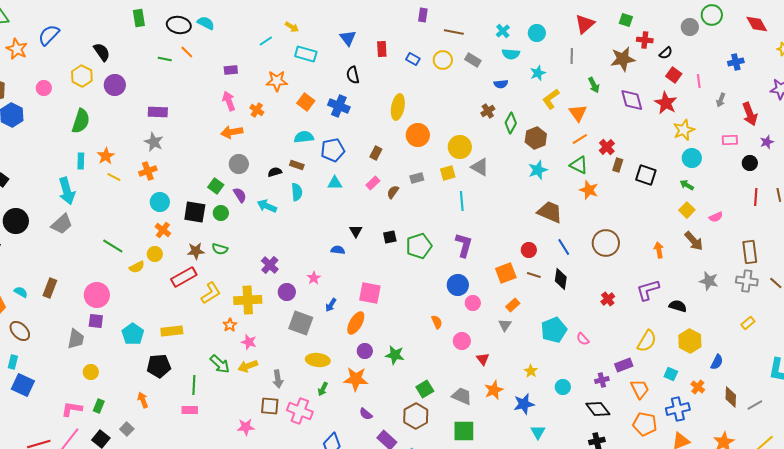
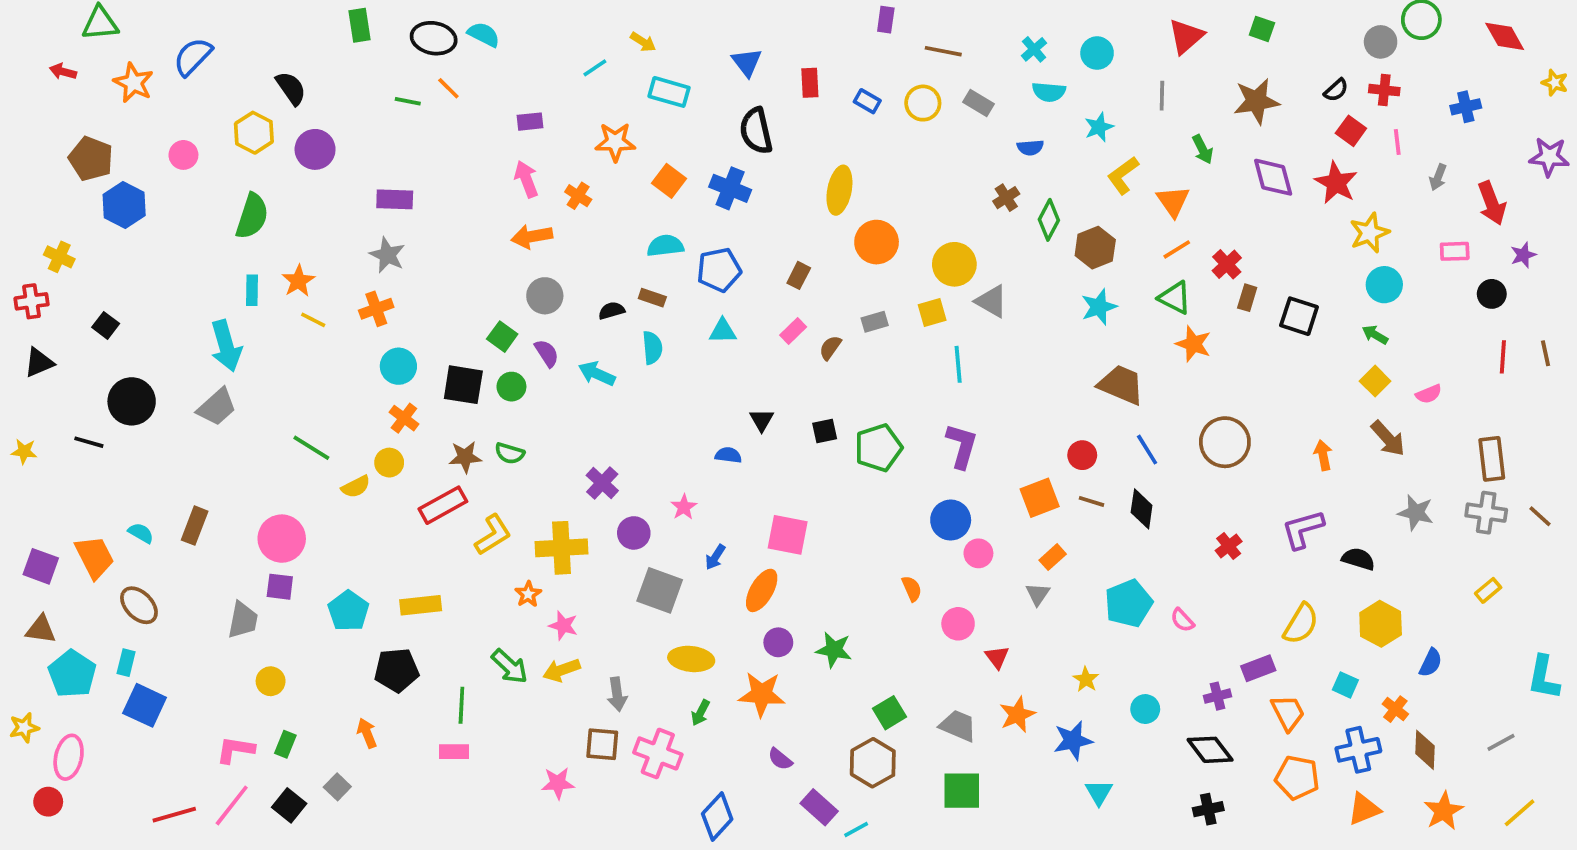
red cross: (645, 40) -> (1384, 90), moved
black semicircle: (353, 75) -> (756, 131), size x1.4
brown diamond: (731, 397) -> (1425, 750), moved

